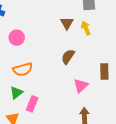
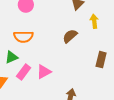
yellow arrow: (86, 28) -> (94, 21), moved
pink triangle: (81, 86) -> (44, 72), moved

